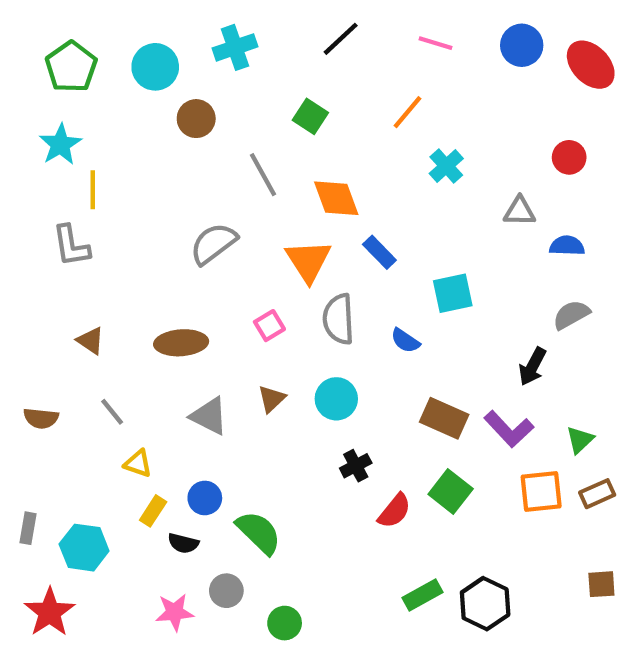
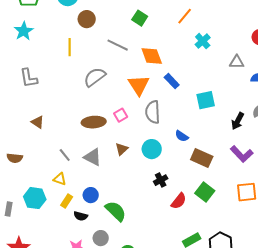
gray line: (263, 175) -> (118, 45), turned -35
yellow line: (93, 190) -> (70, 47), moved
blue semicircle: (405, 341) -> (182, 136), moved
brown ellipse: (181, 343) -> (94, 122), moved
black arrow: (532, 366) -> (238, 121), moved
gray line: (112, 412) -> (65, 155), moved
purple L-shape: (509, 429) -> (242, 154), moved
cyan hexagon: (84, 548) -> (35, 198), moved

